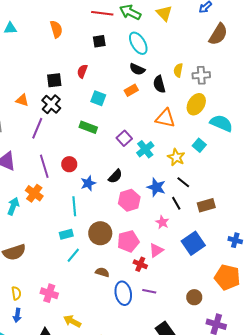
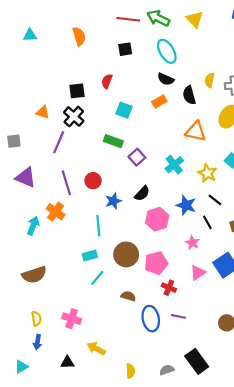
purple square: (124, 138) -> (137, 157), moved
pink triangle: (156, 250) -> (198, 273), moved

